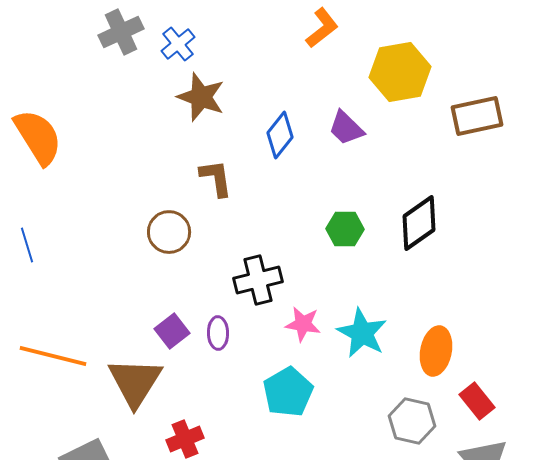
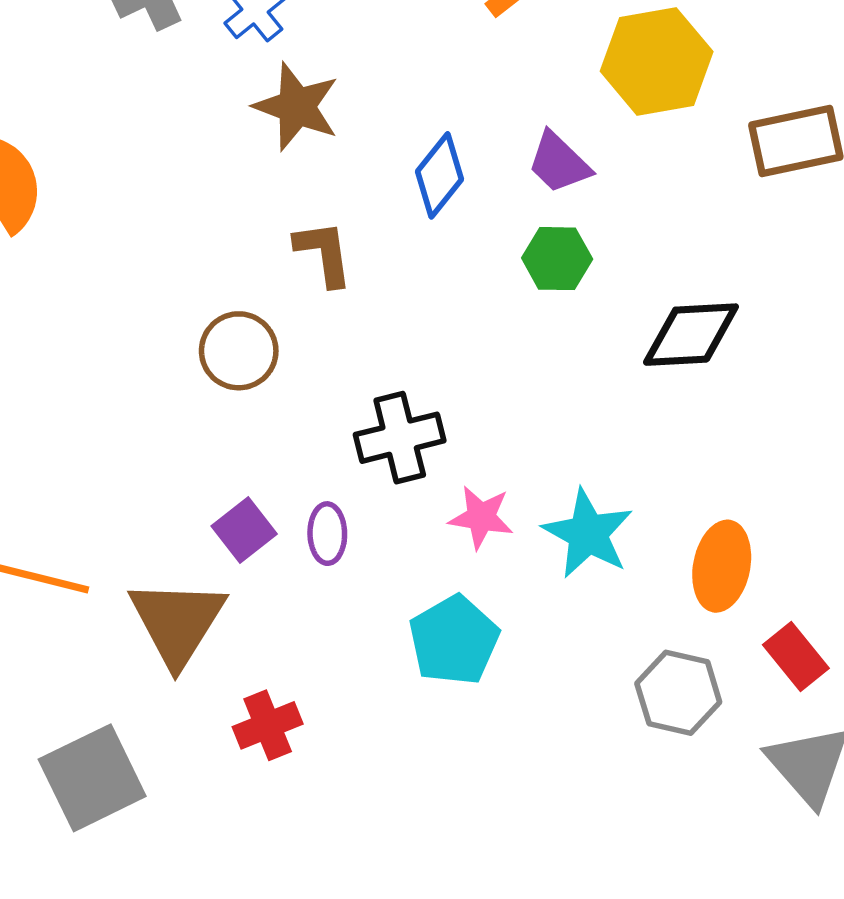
black diamond: (419, 223) -> (691, 335), turned 32
green hexagon: (345, 229) -> (557, 259), moved

